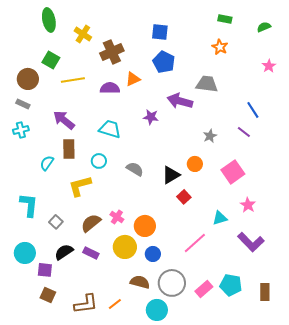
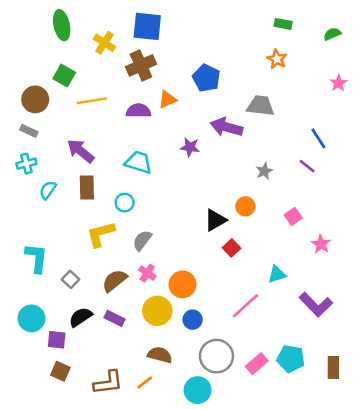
blue square: (160, 32) -> (147, 26), moved, size x1.4
cyan semicircle: (47, 163) -> (48, 190), moved
gray semicircle: (135, 169) -> (142, 240), moved, turned -84
pink square: (233, 172) -> (293, 216), size x0.6
pink star: (248, 205) -> (321, 244), moved
brown semicircle: (140, 282) -> (160, 355), moved

